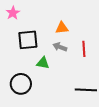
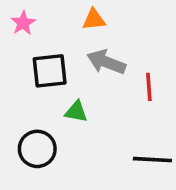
orange triangle: (62, 28) -> (94, 20), moved
gray arrow: (60, 47) -> (106, 62), moved, size x1.5

